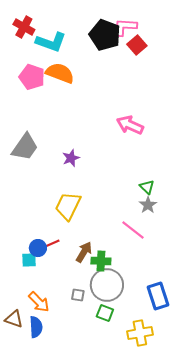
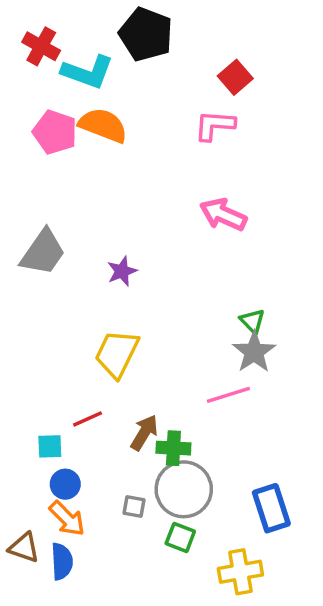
pink L-shape: (125, 27) -> (215, 125), moved
black pentagon: (105, 35) -> (146, 34), moved
gray star: (148, 205) -> (254, 352), size x1.4
pink line: (133, 230) -> (228, 395), turned -55
blue circle: (38, 248) -> (65, 484), moved

